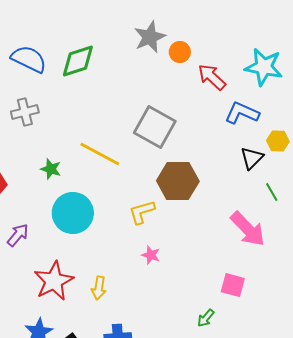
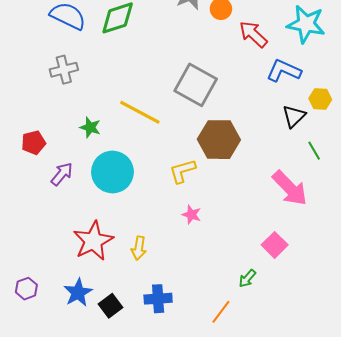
purple arrow: (18, 235) -> (62, 174), moved
pink square: (233, 285) -> (275, 245), turned 30

